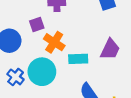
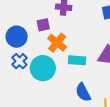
blue cross: (16, 77) -> (19, 61), moved

